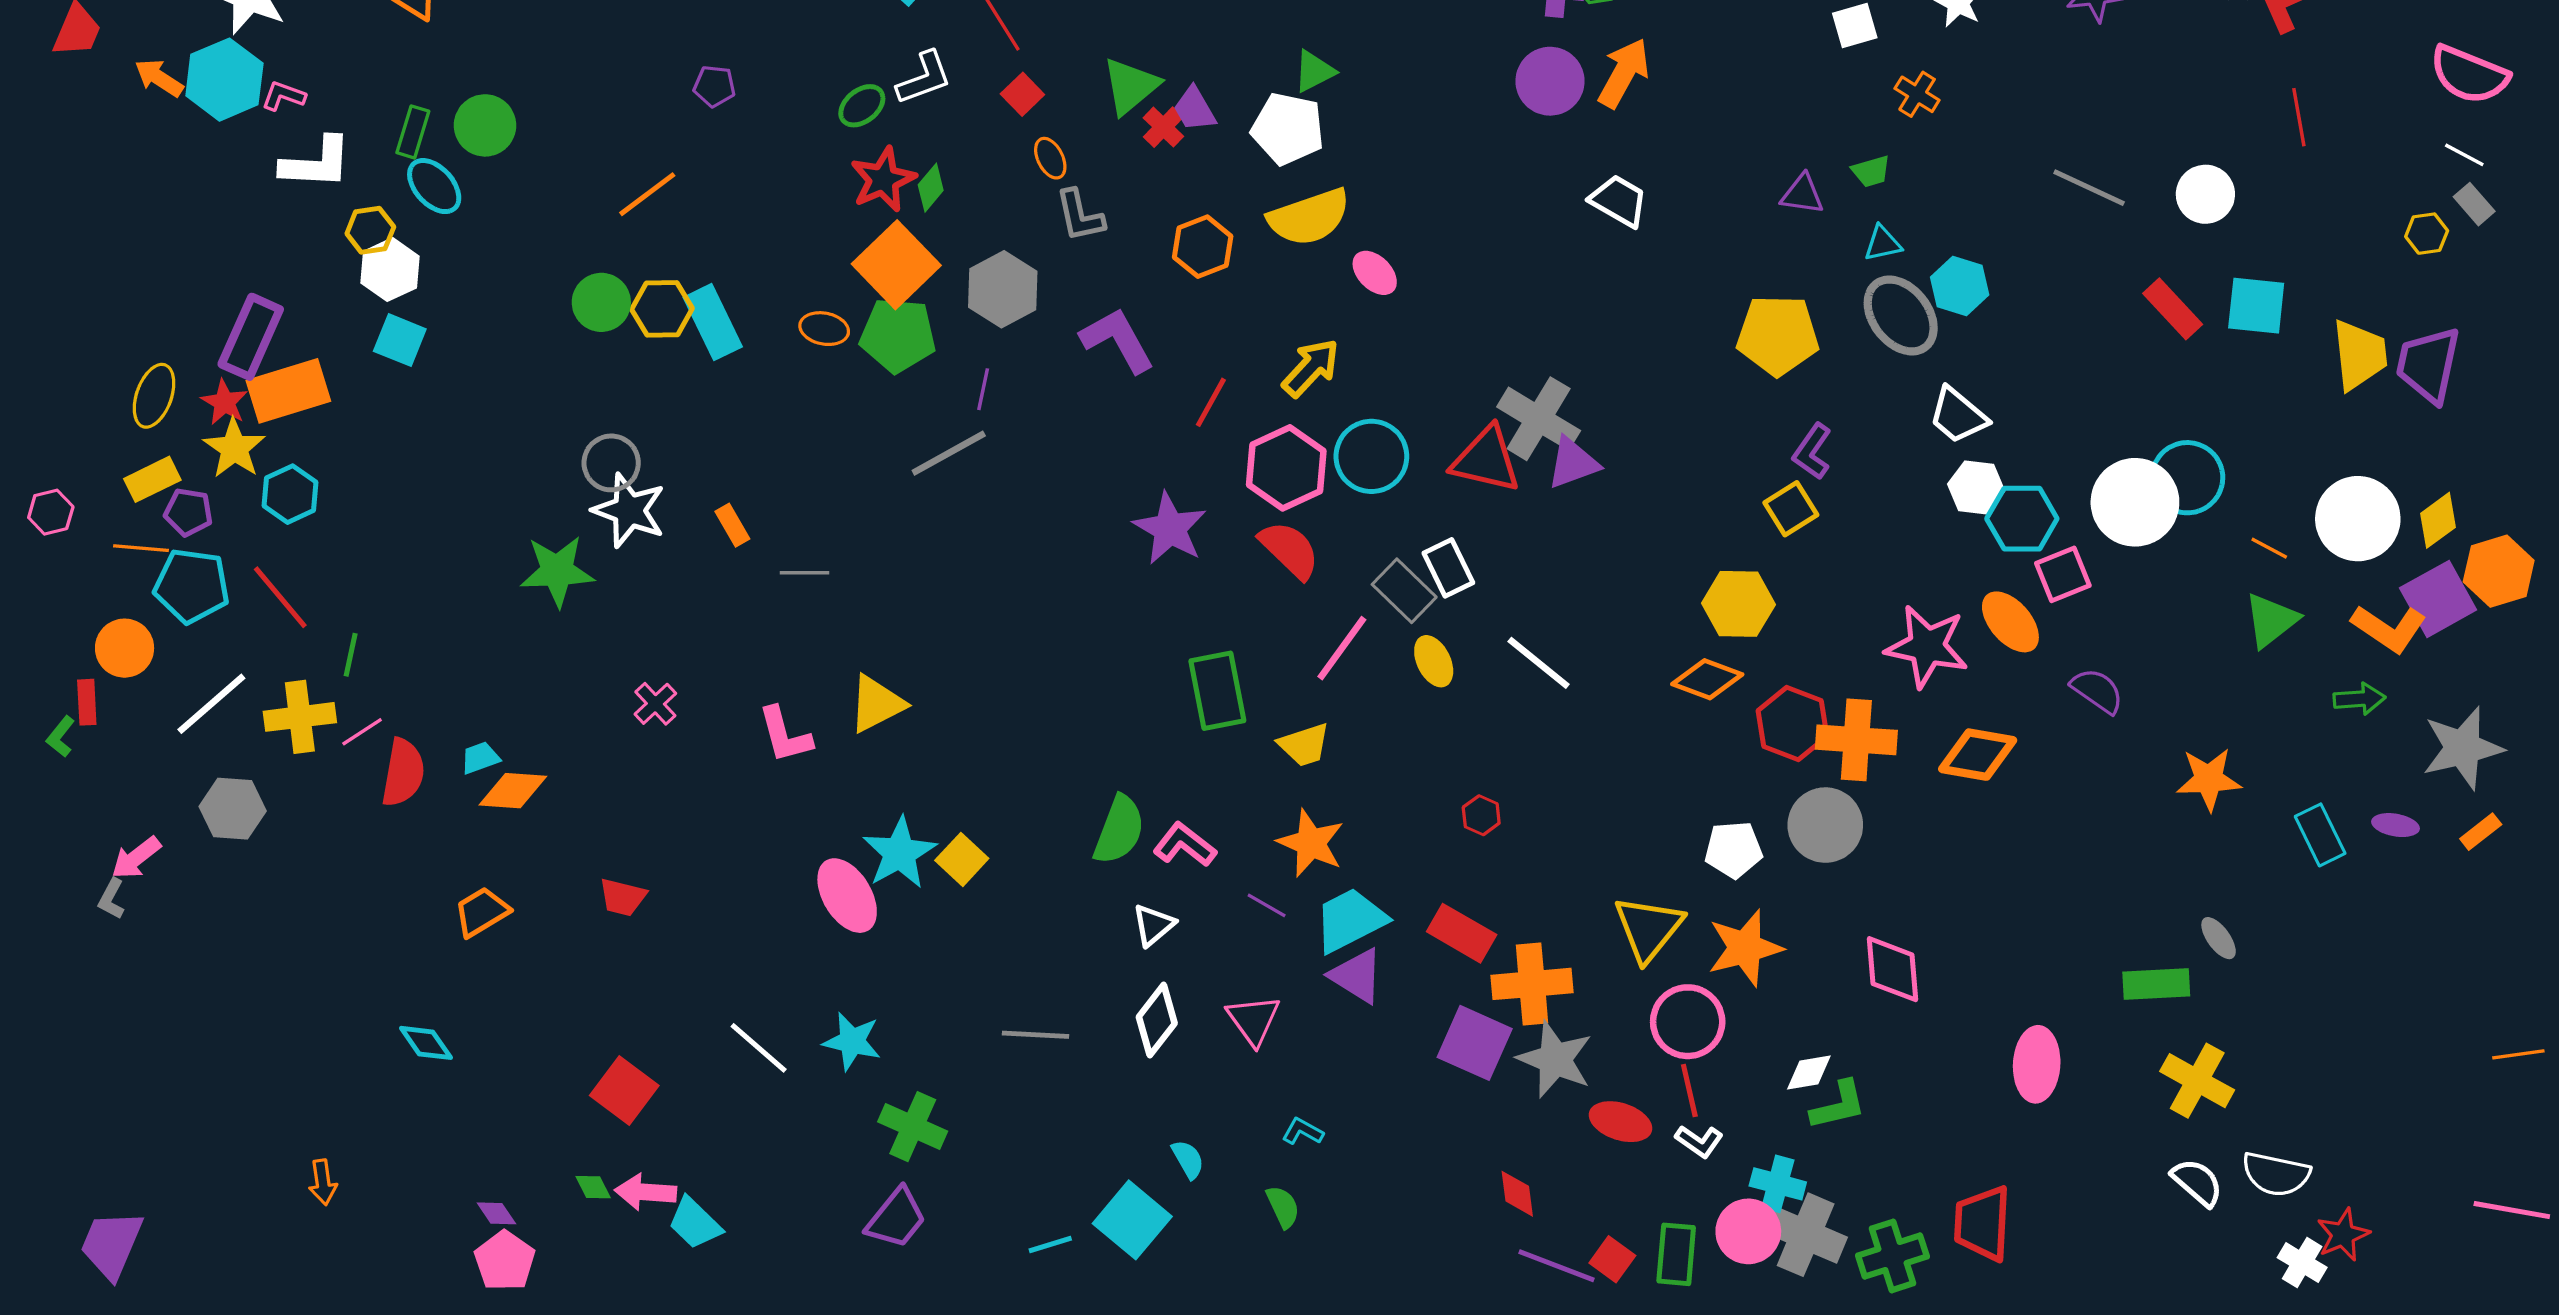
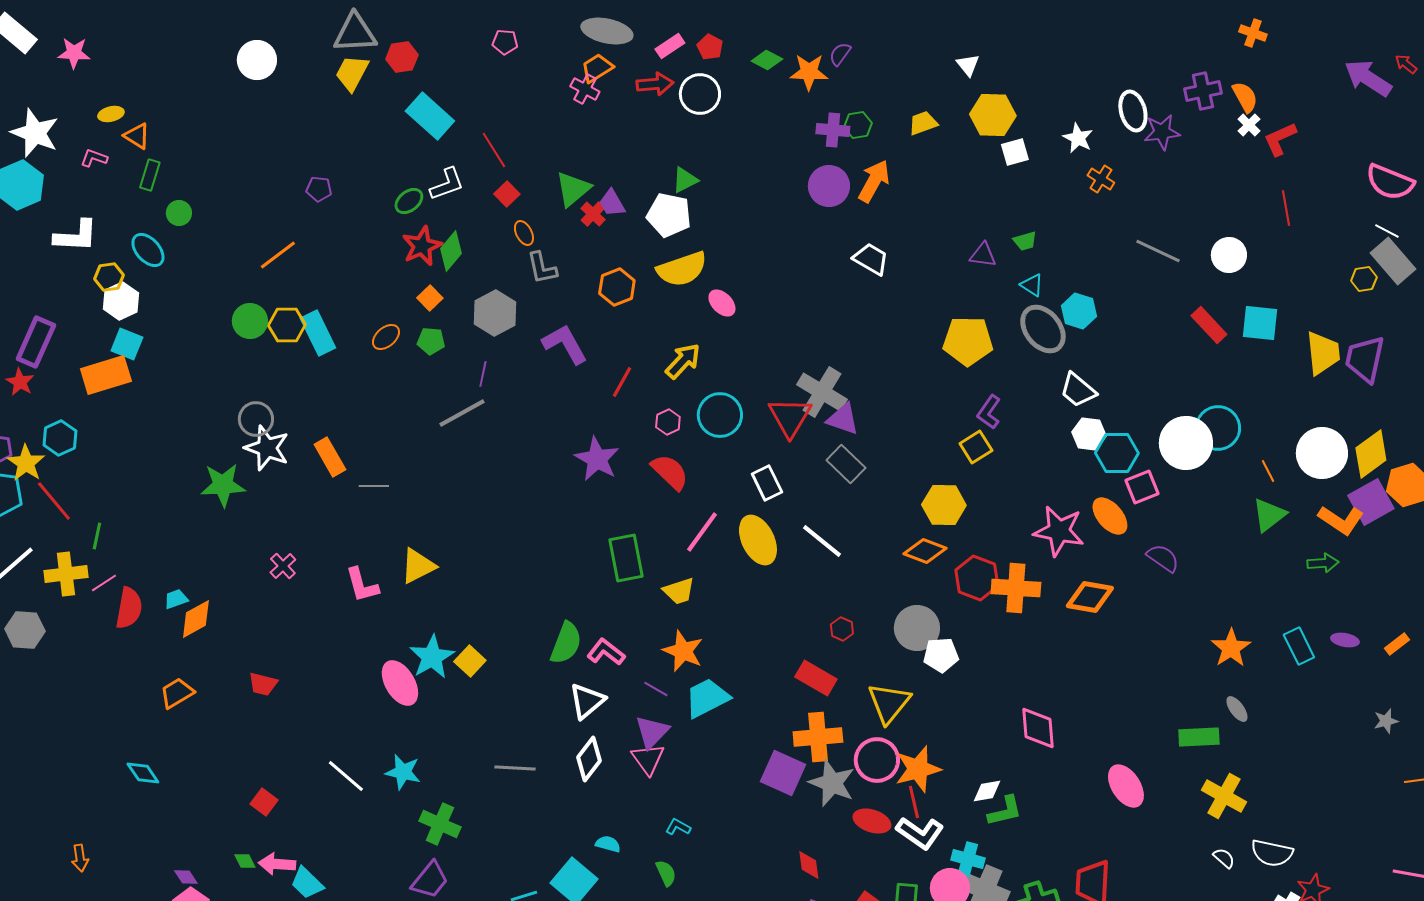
orange cross: (1917, 94) -> (1101, 179), moved
pink L-shape: (283, 96) -> (94, 158), moved
green circle: (485, 125) -> (179, 213), size x0.7
green rectangle: (413, 132) -> (150, 175), moved
green diamond: (931, 188) -> (451, 251), size x1.4
gray rectangle: (2474, 204) -> (1393, 261), size x1.8
cyan triangle: (1883, 243) -> (1032, 285), turned 45
orange square: (896, 265) -> (430, 298), size x0.5
orange ellipse: (824, 329) -> (386, 337), turned -52
green pentagon: (898, 335) -> (431, 341), size x0.6
orange rectangle: (288, 391) -> (106, 375), moved
yellow star: (234, 448) -> (26, 463), moved
red triangle: (1486, 460) -> (790, 417), turned 48
purple triangle: (1573, 463) -> (843, 419), turned 39
pink hexagon: (1286, 468) -> (668, 422), size x0.5
yellow diamond: (2438, 520) -> (1371, 454), size x1.4
orange rectangle: (732, 525) -> (330, 457), size x1.5
orange line: (2269, 548) -> (1268, 471), turned 35
gray rectangle: (1404, 591) -> (846, 464), moved
yellow ellipse: (1434, 661) -> (758, 540), size x1.6
gray star: (2463, 748) -> (1386, 721), moved, size x0.5
orange star: (2209, 779) -> (1231, 648), moved, turned -30
orange diamond: (513, 791) -> (196, 619), turned -33
red hexagon: (1481, 815) -> (842, 629), moved
gray circle: (1825, 825) -> (917, 628), moved
white triangle: (1153, 925) -> (587, 701), size x1.4
red rectangle: (1462, 933) -> (816, 678), moved
orange star: (1745, 948) -> (918, 769), moved
purple triangle: (1357, 976) -> (652, 732), moved, turned 42
pink circle: (1688, 1022) -> (877, 760), moved
pink ellipse: (2037, 1064) -> (1126, 786), turned -36
red square: (624, 1090) -> (264, 802), size x0.7
white L-shape: (1699, 1141) -> (920, 833), size x1.6
cyan semicircle: (1188, 1159) -> (608, 844), turned -45
white semicircle: (2197, 1182) -> (1224, 858), size x0.7

